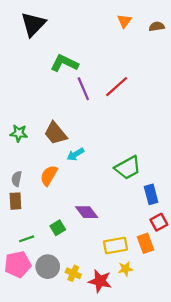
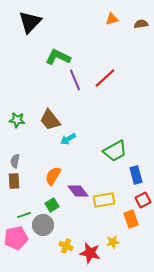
orange triangle: (124, 21) -> (112, 19), turned 40
orange semicircle: (49, 175) -> (53, 176), moved
yellow rectangle: (116, 245) -> (104, 200), moved
gray circle: (48, 267) -> (43, 225), moved

